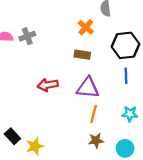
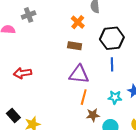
gray cross: (27, 36) -> (29, 15), moved
red arrow: (48, 85) -> (22, 73), moved
brown star: (96, 140) -> (93, 115), moved

